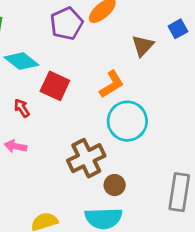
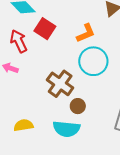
red arrow: (22, 108) -> (19, 41), size x1.6
brown cross: (86, 158) -> (60, 84), turned -36

